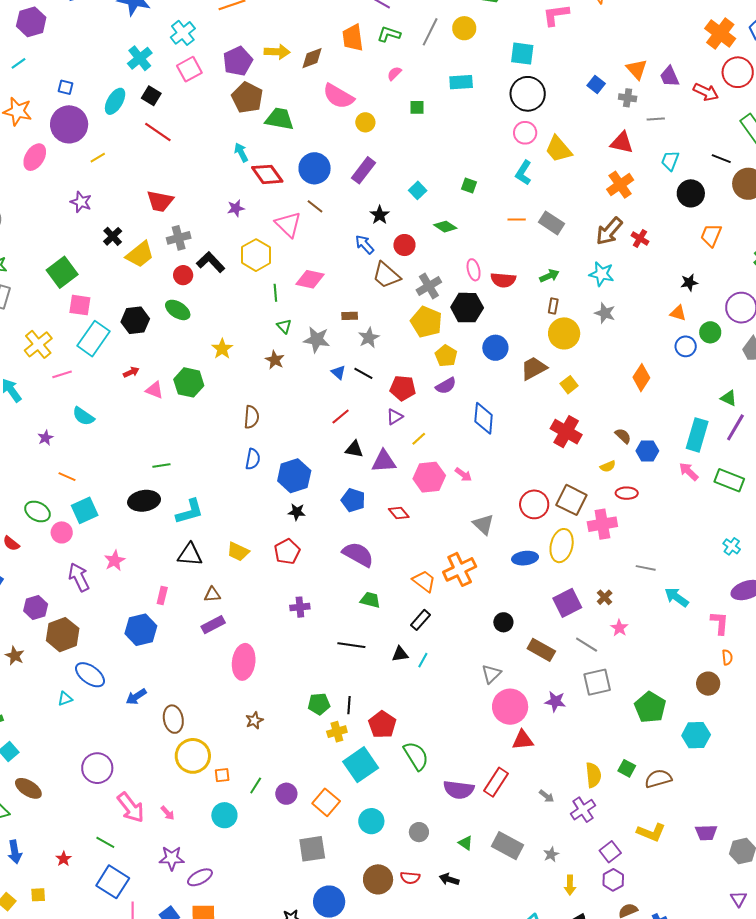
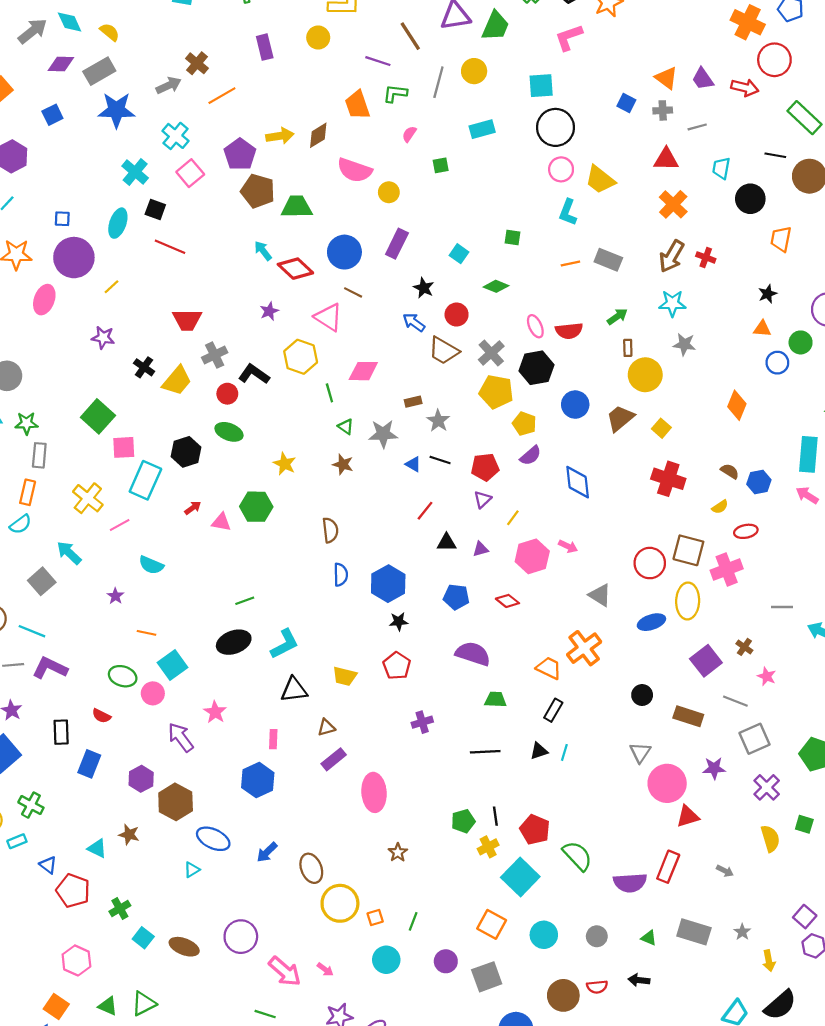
purple triangle: (384, 461) -> (481, 549), size x0.6
brown ellipse: (28, 788) -> (184, 947), moved
purple circle: (286, 794) -> (446, 961), moved
purple cross: (583, 810) -> (767, 787), moved

